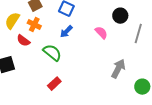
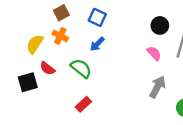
yellow semicircle: (12, 21) -> (35, 44), moved
pink semicircle: (101, 33) -> (154, 53), moved
red semicircle: (23, 41) -> (47, 68), moved

